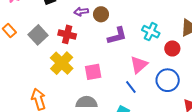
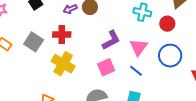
purple L-shape: (117, 36) -> (111, 40), moved
pink square: (93, 72) -> (106, 67), moved

